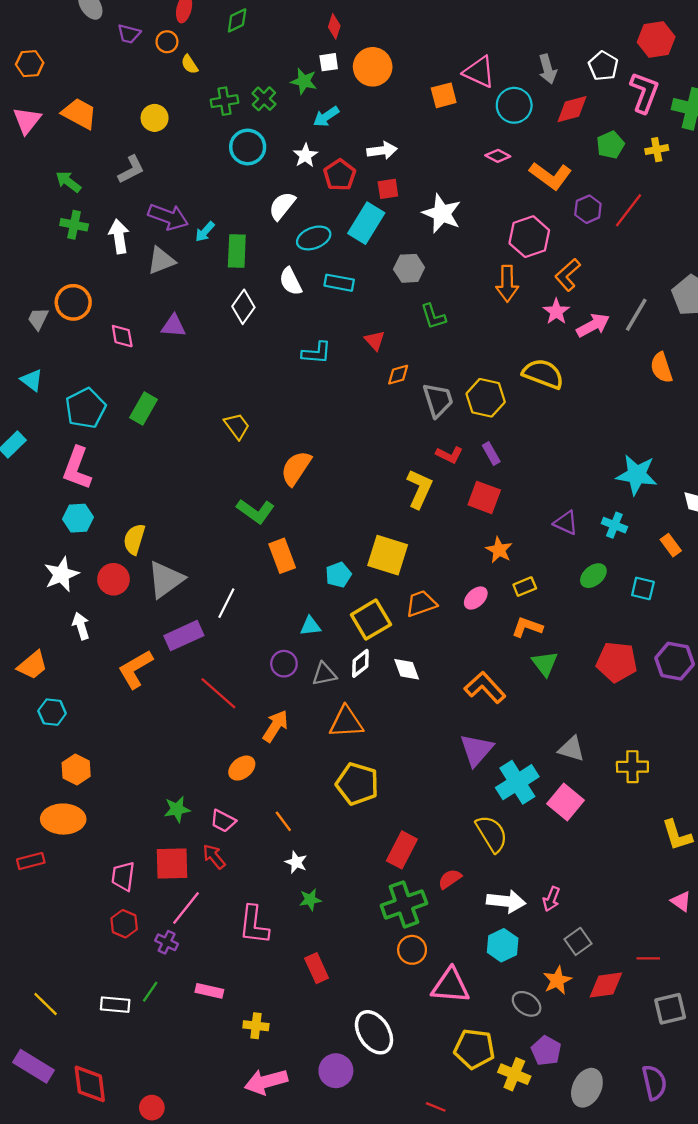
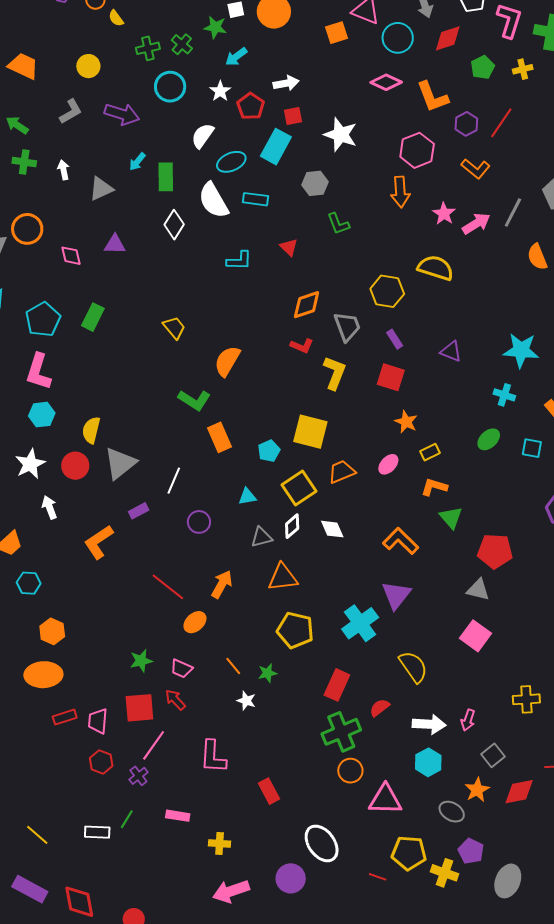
pink diamond: (498, 156) -> (386, 82), size x1.4
orange L-shape: (551, 176) -> (432, 97), turned 36
purple arrow: (168, 217) -> (122, 114), moved
white arrow: (119, 236) -> (63, 170), size x0.7
orange L-shape: (568, 275) -> (476, 169), moved, turned -96
white semicircle: (290, 281) -> (213, 200), size x1.5
orange diamond: (398, 375) -> (307, 305), moved, size x1.5
gray trapezoid: (438, 400) -> (347, 326), moved
red L-shape: (449, 455) -> (302, 346), moved
purple triangle: (566, 523) -> (451, 351), moved
purple rectangle: (184, 636) -> (139, 511), size x0.6
red pentagon: (617, 662) -> (495, 551), moved
purple circle: (284, 664) -> (199, 522), moved
red line: (218, 693) -> (168, 587), moved
yellow cross: (632, 767) -> (526, 699), moved
cyan cross: (517, 782) -> (360, 623), moved
red rectangle: (31, 861) -> (65, 717), moved
green star: (310, 900) -> (267, 673), moved
purple cross: (167, 942) -> (138, 776), turned 30
red line: (436, 1107) -> (378, 877), moved

